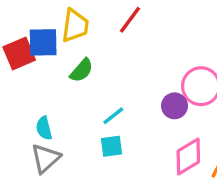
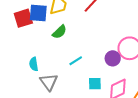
cyan square: (112, 146) -> (95, 84), moved
gray triangle: (46, 158) -> (49, 82), moved, turned -30

